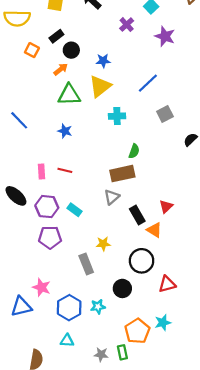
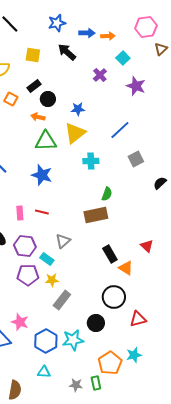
orange arrow: (61, 69) -> (38, 117), turned -128
blue star: (65, 131) -> (42, 175), size x1.5
gray triangle: (112, 197) -> (63, 241), moved
red triangle: (166, 207) -> (147, 246), moved, turned -32
cyan rectangle: (74, 210) -> (47, 259), moved
yellow star: (103, 244) -> (52, 280), moved
gray rectangle: (86, 264) -> (62, 300), turned 60
cyan star: (98, 307) -> (73, 340), size x1.5

